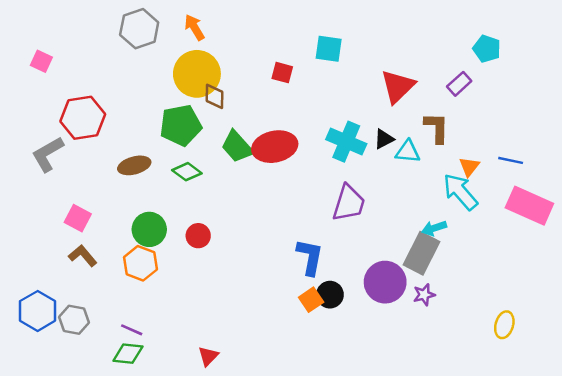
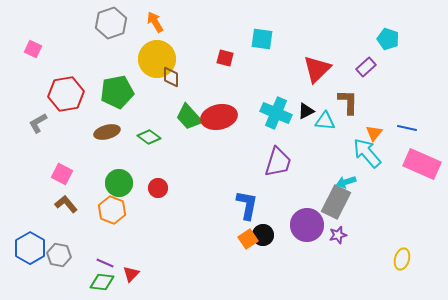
green pentagon: (181, 125) -> (117, 92), moved
gray L-shape: (48, 154) -> (38, 123), size x0.7
red triangle: (208, 356) -> (131, 274), moved

